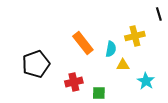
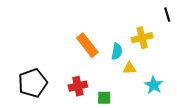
black pentagon: (36, 64) -> (33, 83), moved

